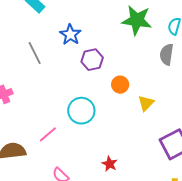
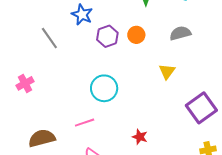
gray semicircle: (167, 54) -> (180, 33), moved, turned 75
orange circle: (120, 85) -> (136, 35), moved
pink line: (48, 134) -> (85, 123), moved, turned 30

